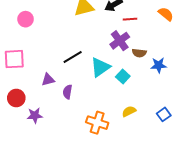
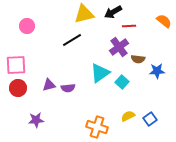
black line: (73, 57) -> (72, 40), moved
purple semicircle: (67, 92) -> (68, 88), moved, turned -104
red circle: (16, 98) -> (18, 88), moved
blue square: (164, 114) -> (150, 119), moved

